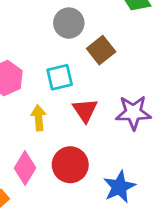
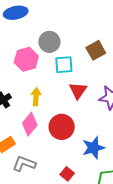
gray circle: (69, 23) -> (49, 42), moved
yellow arrow: (39, 118) -> (36, 97), moved

